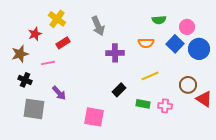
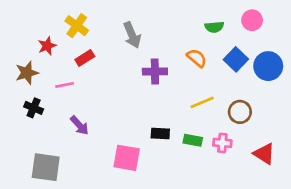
pink circle: (187, 27) -> (252, 20), moved
orange semicircle: (146, 43) -> (197, 58), turned -140
brown circle: (188, 85) -> (240, 112), moved
black rectangle: (119, 90) -> (160, 133), moved, turned 48
red triangle: (204, 99) -> (264, 154), moved
gray square: (34, 109) -> (46, 167), moved

